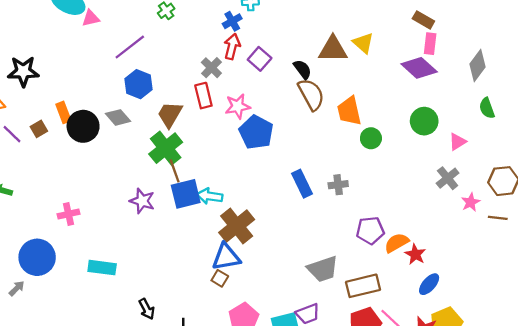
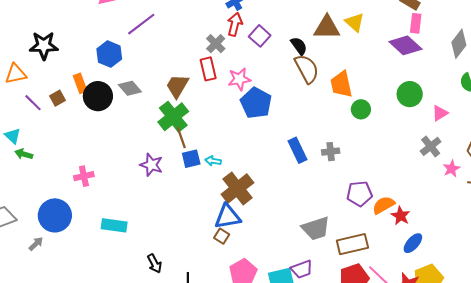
blue hexagon: (139, 84) -> (109, 54), moved
blue square: (186, 194) -> (191, 159), size x0.7
cyan arrow: (210, 196) -> (213, 161), size x0.7

